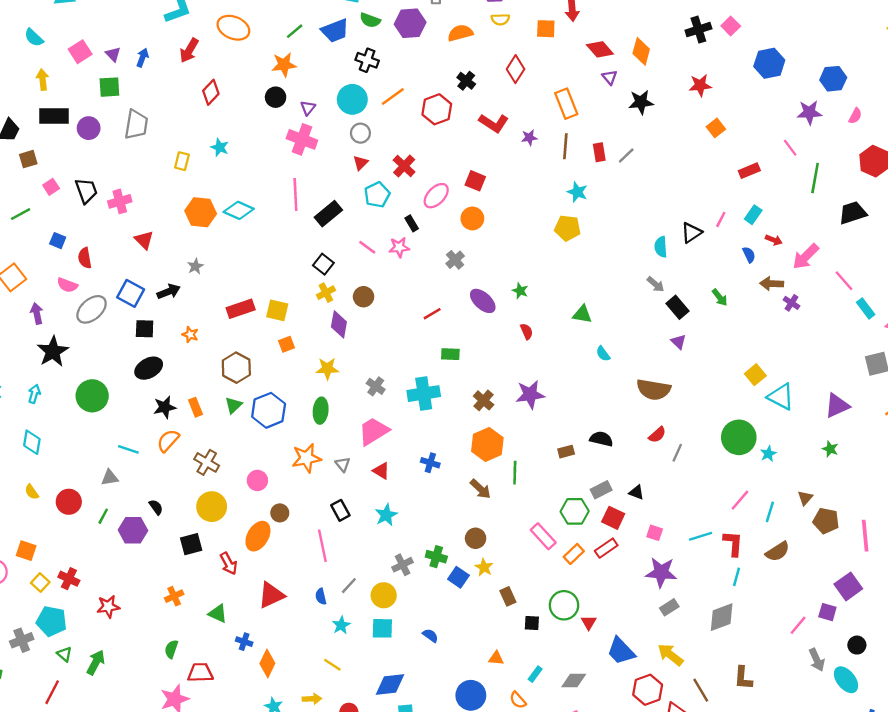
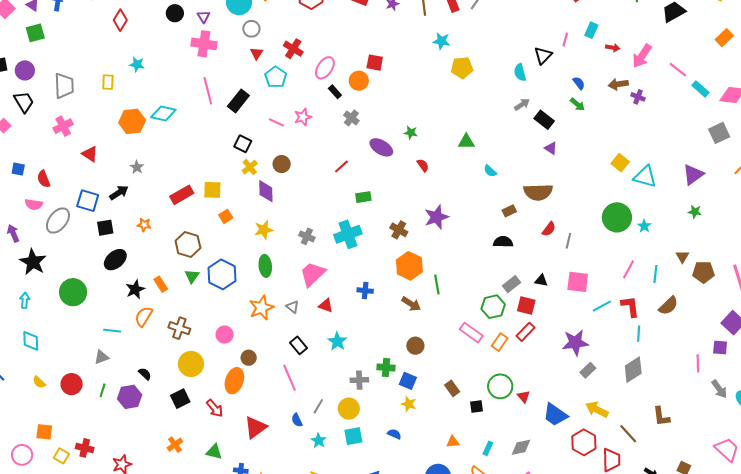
gray trapezoid: (136, 125) -> (64, 86), moved
red square: (475, 181) -> (375, 63), moved
black trapezoid: (86, 191) -> (24, 102), moved
black rectangle: (412, 223) -> (335, 92), moved
yellow pentagon: (568, 228) -> (462, 68), moved
blue semicircle: (749, 255) -> (579, 83), moved
gray arrow: (656, 284) -> (522, 104), turned -63
brown rectangle: (566, 452) -> (509, 211), moved
pink square: (655, 533) -> (578, 282), moved, size x1.6
gray cross: (403, 565) -> (359, 380), turned 36
yellow star: (484, 567) -> (409, 404), moved
pink line: (798, 625) -> (698, 363), turned -30

